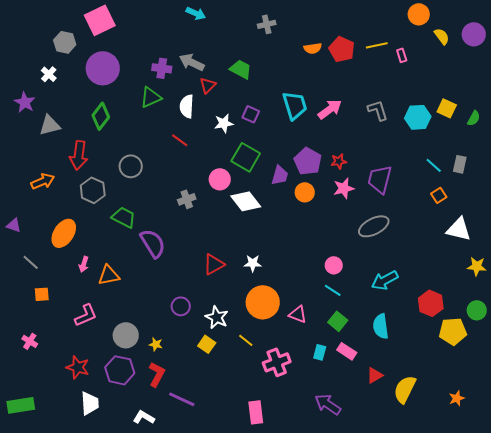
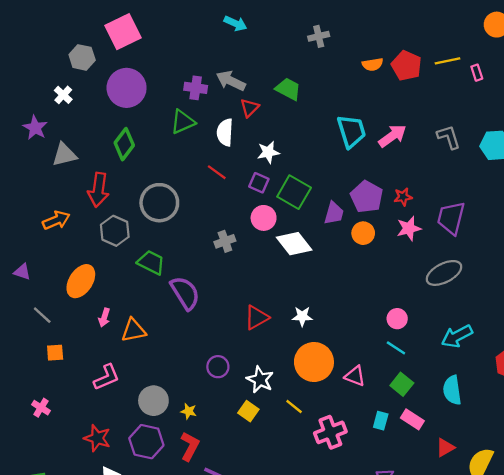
purple square: (251, 114) -> (259, 183), moved
gray circle: (131, 166) -> (159, 203), size x1.4

